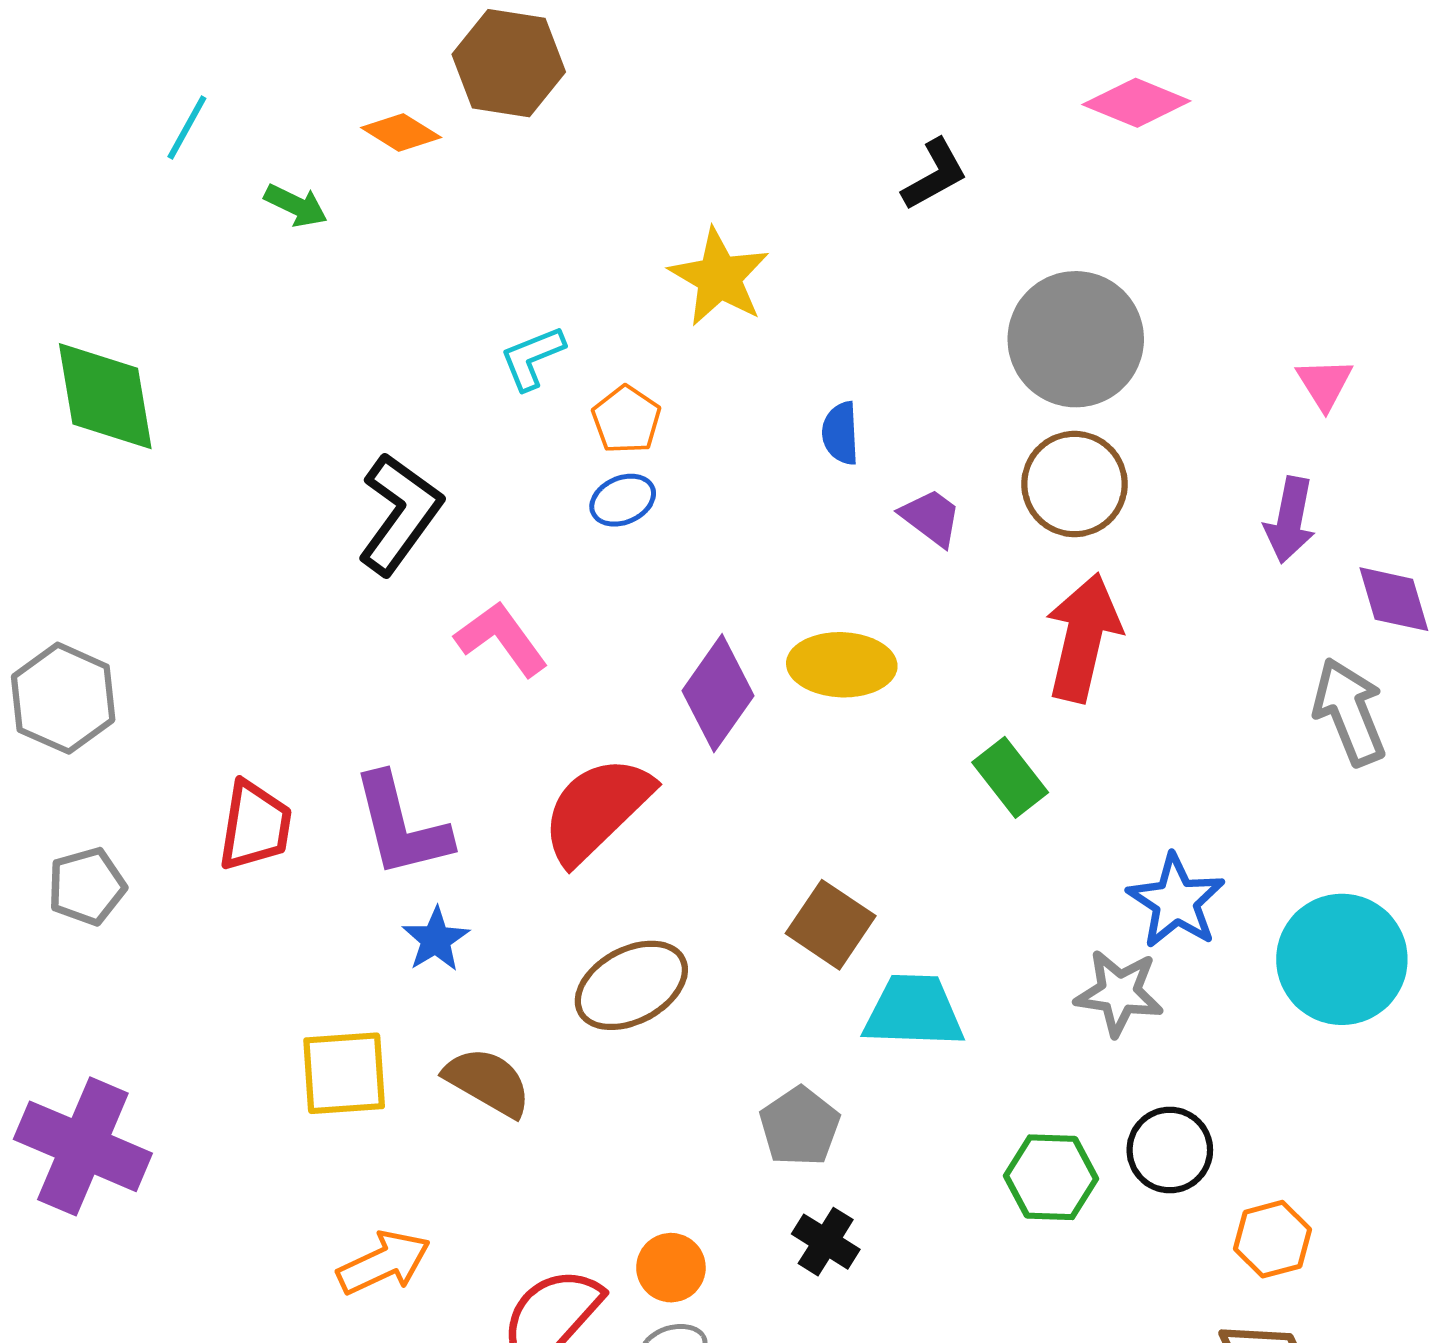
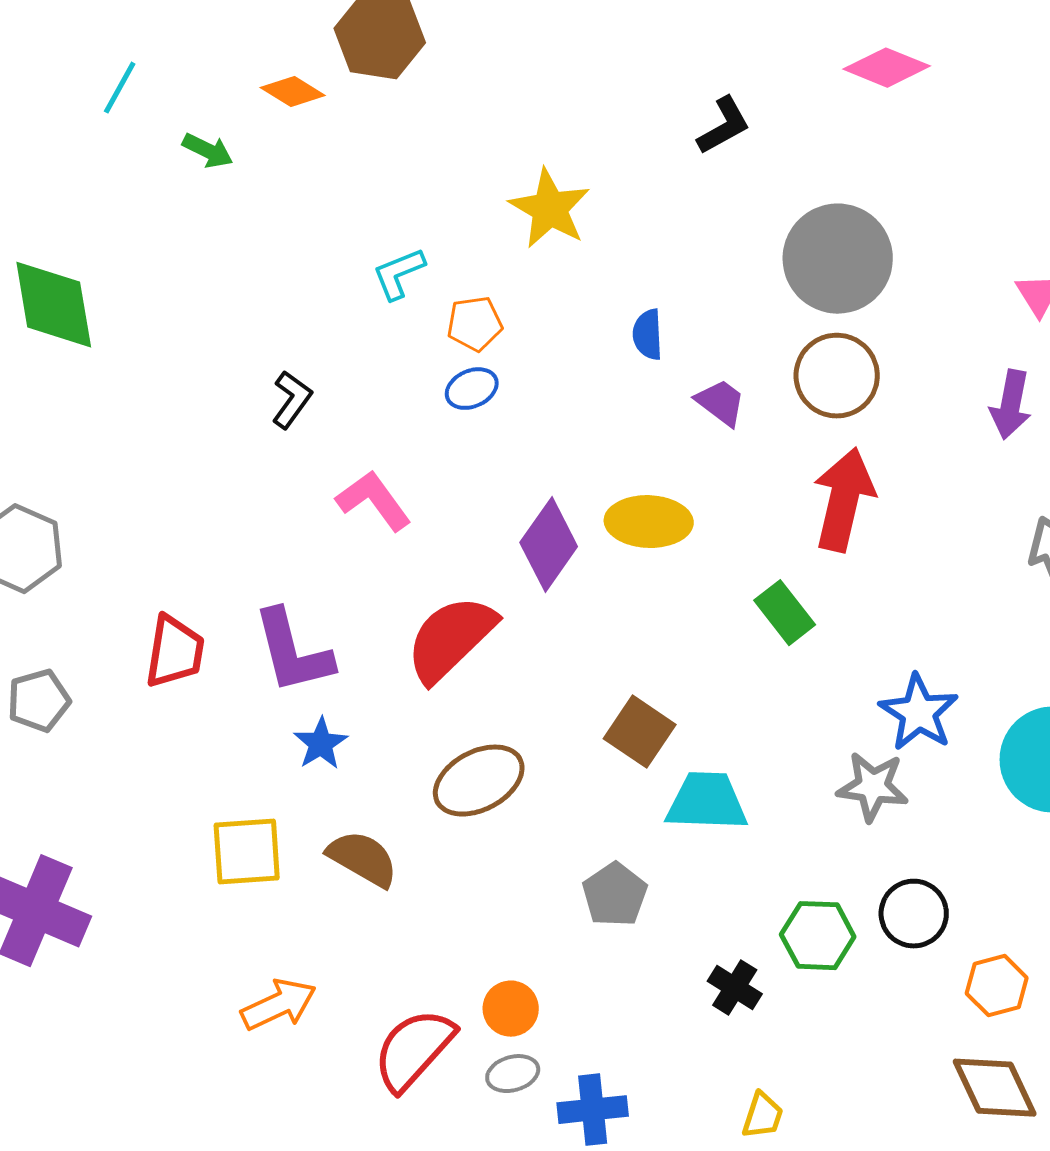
orange pentagon: (626, 420) -> (475, 324), turned 30
black L-shape: (400, 514) -> (292, 400), size x0.6
black cross: (826, 1242) -> (735, 988), moved

